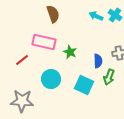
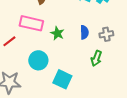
blue semicircle: (98, 61) -> (84, 32), moved
cyan square: (84, 85) -> (62, 79), moved

